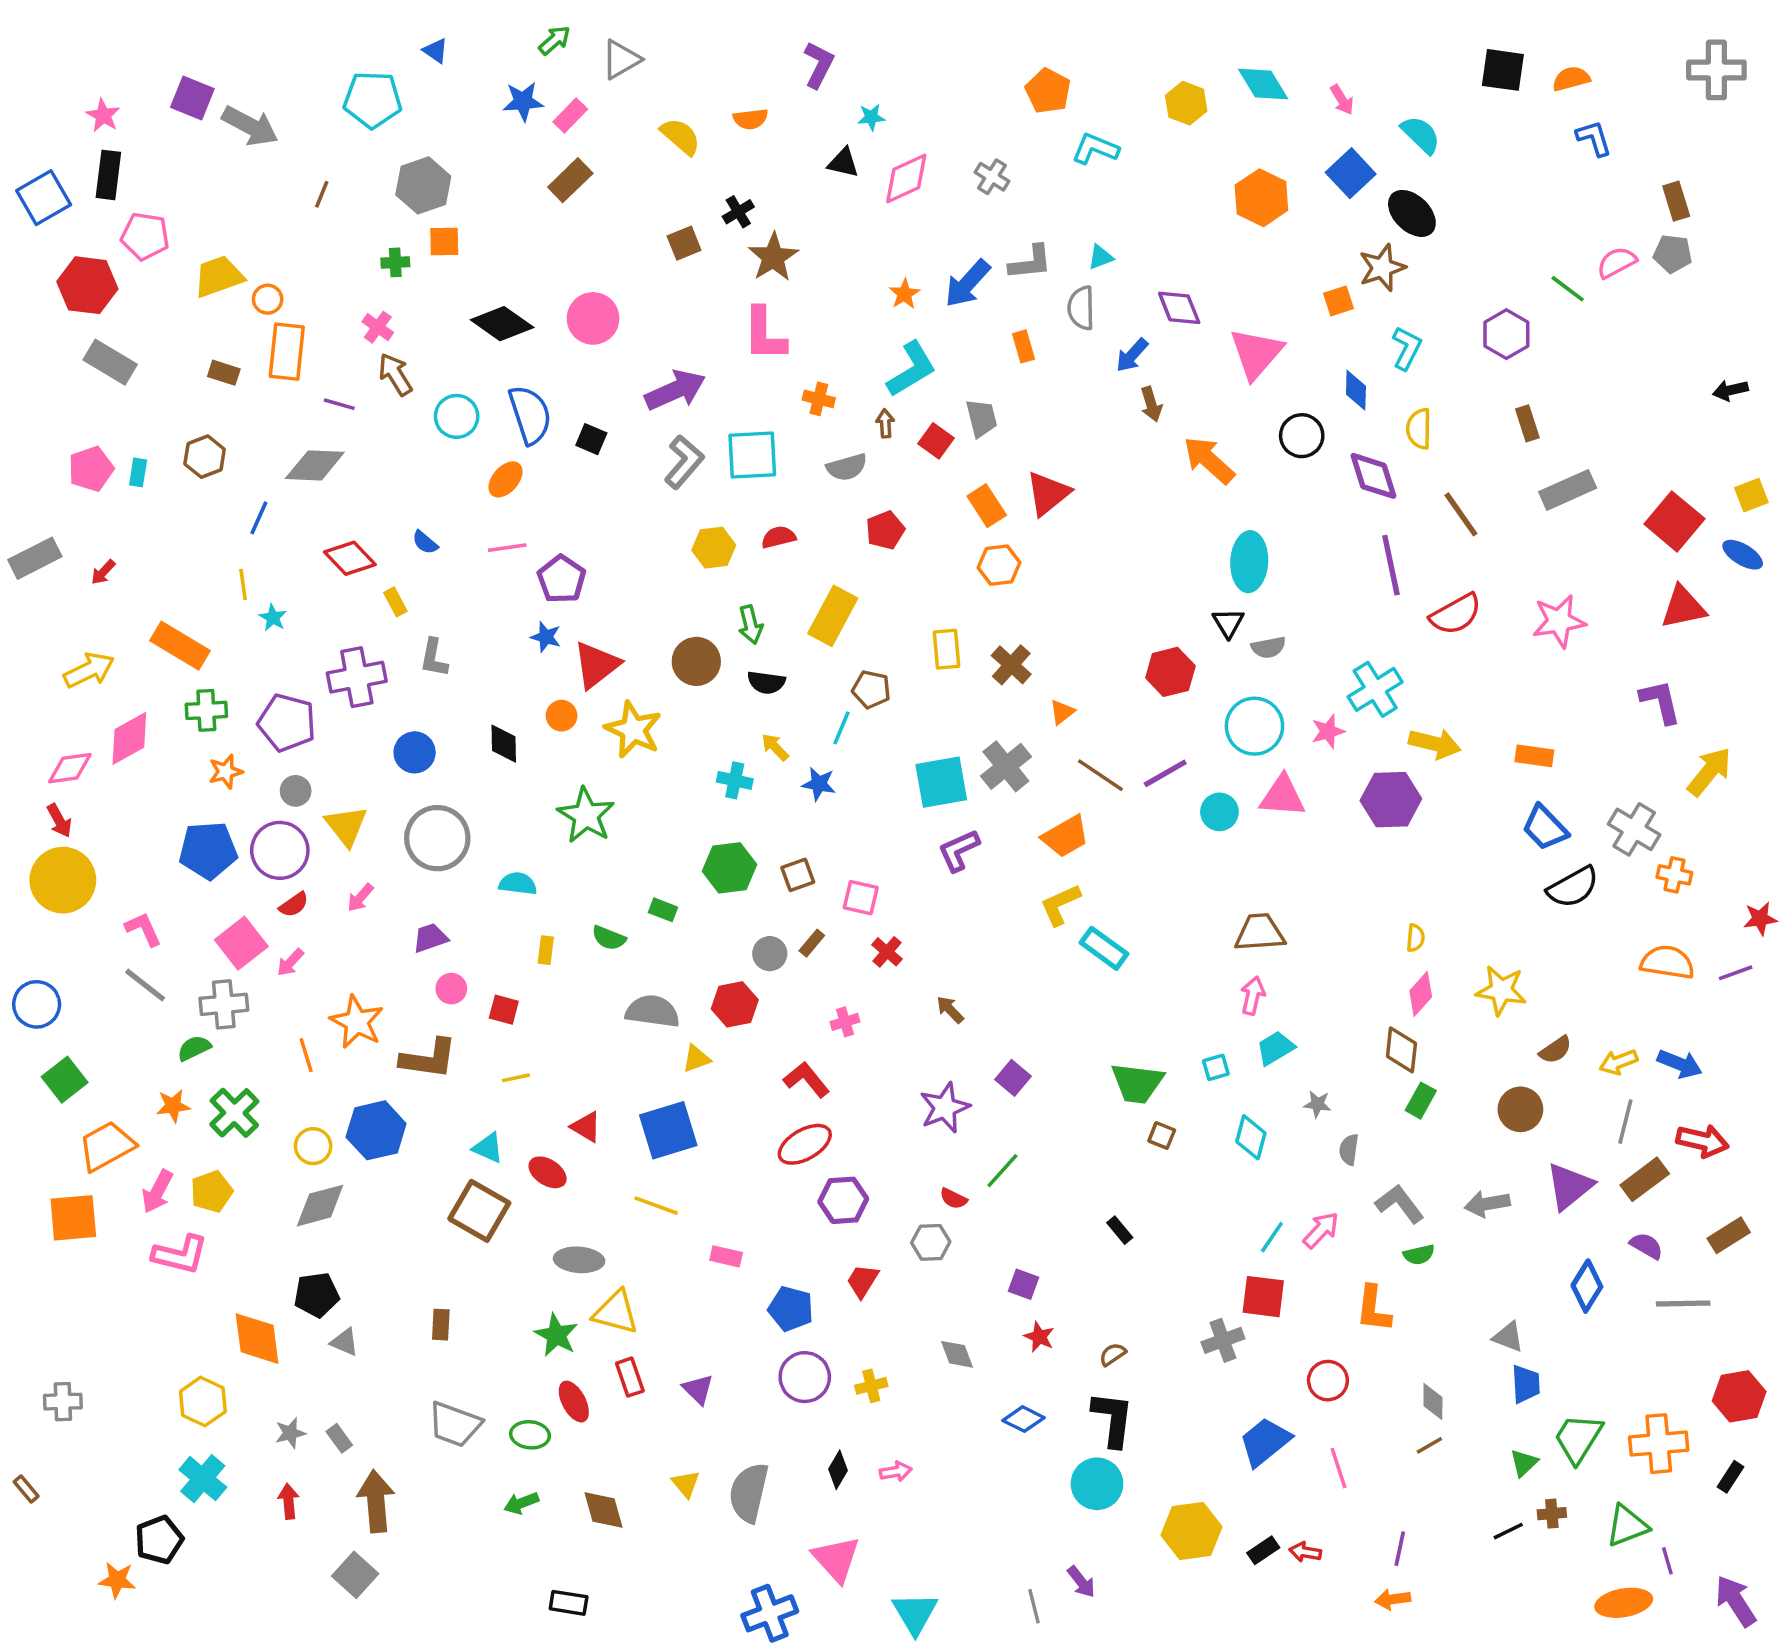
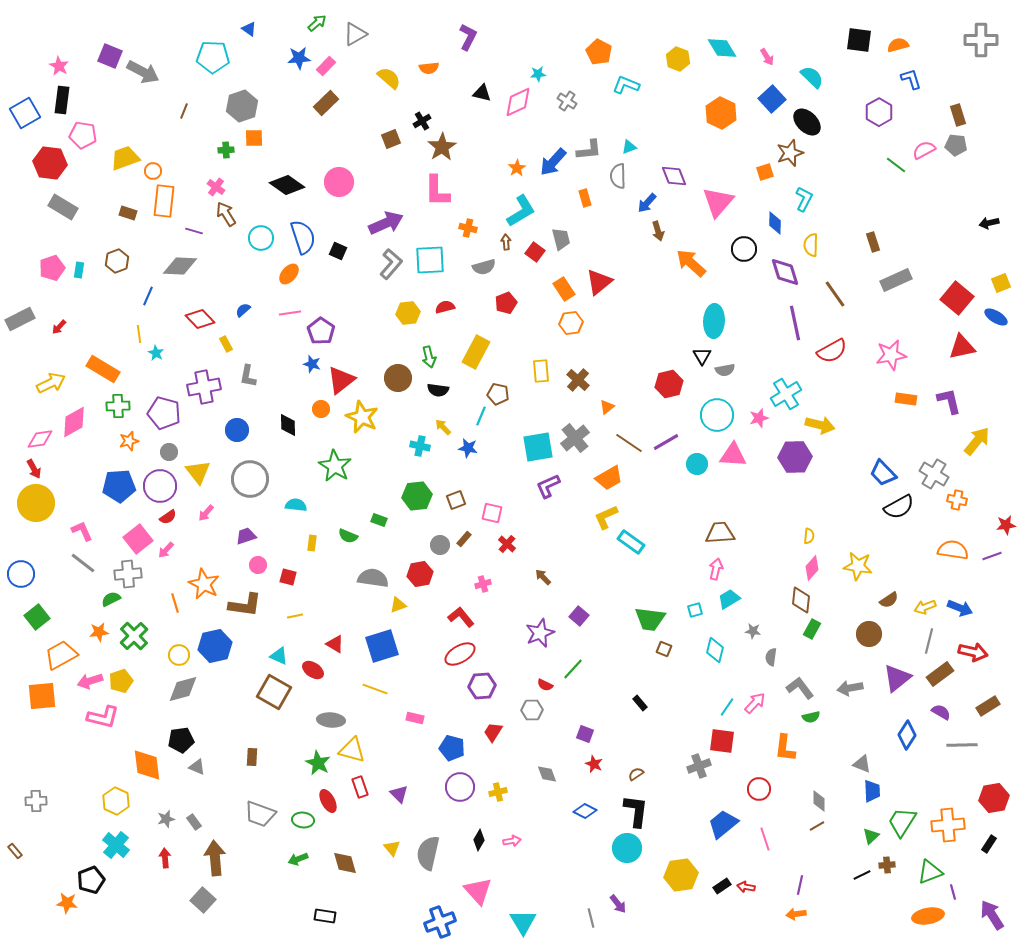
cyan star: (871, 117) -> (538, 74), moved
purple hexagon: (1506, 334) -> (879, 112), moved
blue semicircle: (425, 542) -> (243, 310), turned 98
orange rectangle: (1534, 756) -> (906, 399), moved
pink arrow: (157, 1192) -> (90, 681), turned 45

